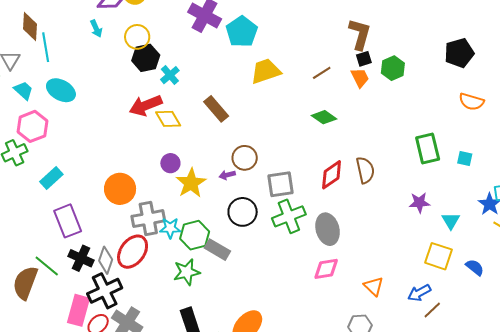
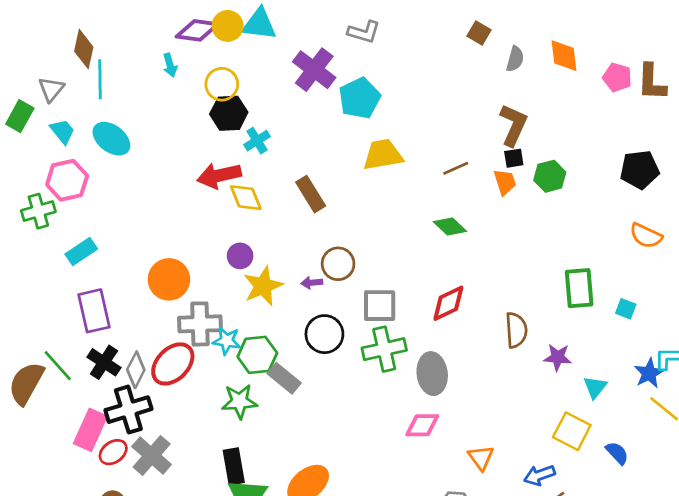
brown semicircle: (365, 170) -> (516, 330), moved

